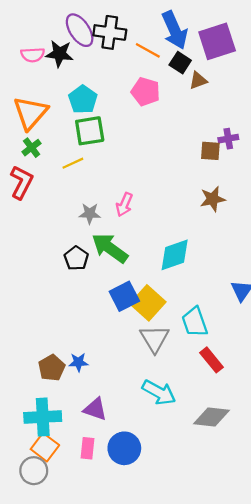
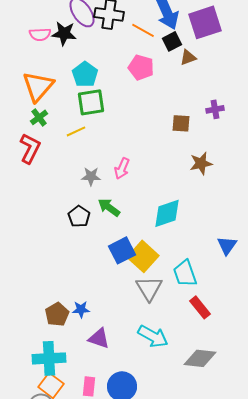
black square: (180, 63) -> (172, 41), turned 30
brown square: (210, 151) -> (181, 123), moved
green arrow: (110, 248) -> (109, 207), size x0.7
purple triangle: (95, 409) -> (99, 338), moved

